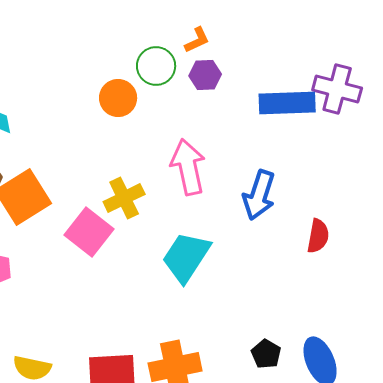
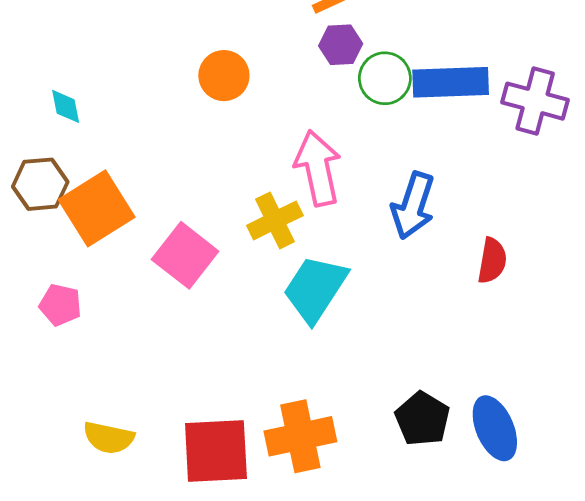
green circle: (156, 66) -> (385, 78), moved
purple cross: (337, 89) -> (535, 101), moved
yellow cross: (124, 198) -> (275, 220), moved
black pentagon: (266, 354) -> (422, 419), size x1.4

